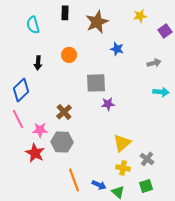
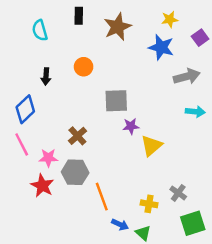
blue star: (117, 49) -> (161, 47), moved, size x1.5
gray arrow: (154, 63) -> (187, 76), size x1.5
yellow triangle: (122, 143) -> (152, 146), moved
orange line: (74, 180) -> (102, 197), moved
green square: (146, 186) -> (193, 223), moved, size x1.5

